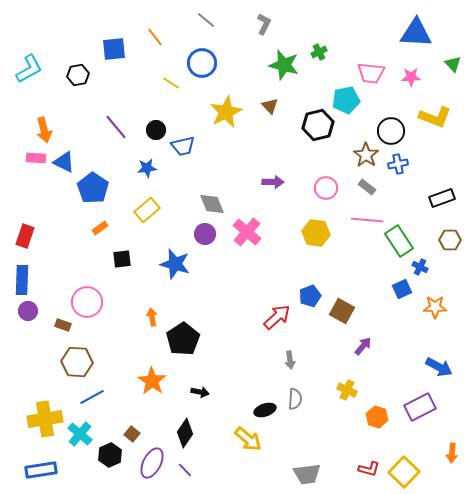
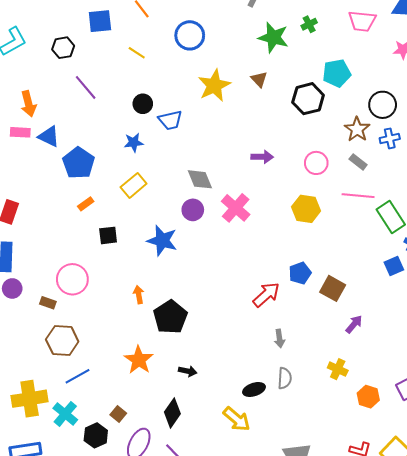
pink trapezoid: (371, 73) -> (362, 21), moved
yellow line: (171, 83) -> (137, 53), moved
purple line: (116, 127) -> (86, 87), moved

